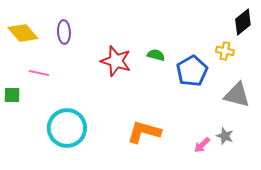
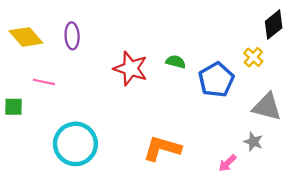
yellow cross: (225, 51) -> (253, 57), turned 30
gray star: (225, 136) -> (253, 142), moved

